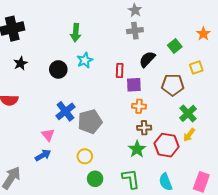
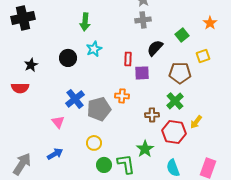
black star: (20, 63) -> (31, 65), moved
orange cross: (139, 106) -> (122, 96), moved
green cross: (188, 113) -> (175, 101), moved
green star: (137, 149) -> (145, 149), moved
blue arrow: (43, 155) -> (55, 154), moved
green L-shape: (131, 179) -> (126, 164), moved

